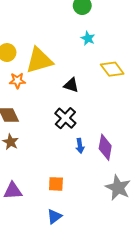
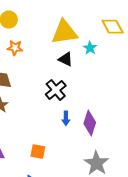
cyan star: (88, 38) -> (90, 48), moved
yellow triangle: (39, 60) -> (64, 32), moved
yellow diamond: (112, 69) -> (113, 27), moved

